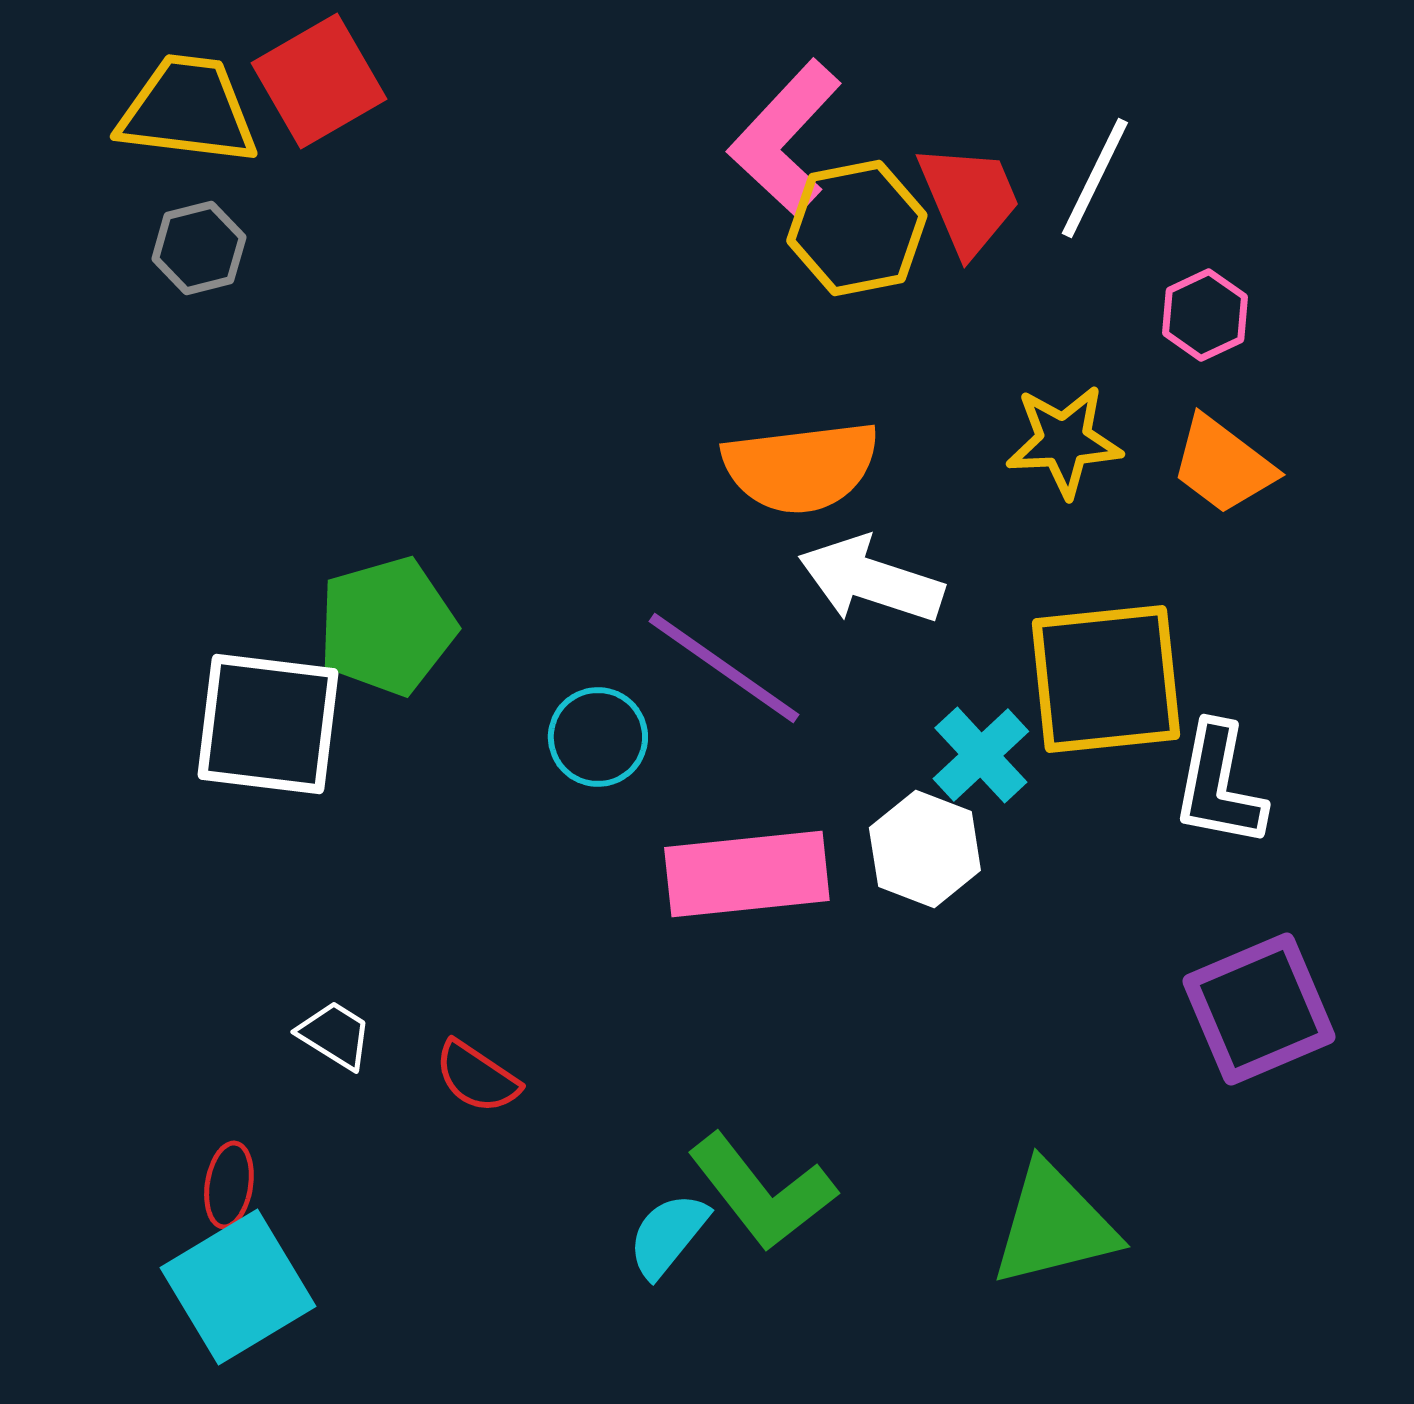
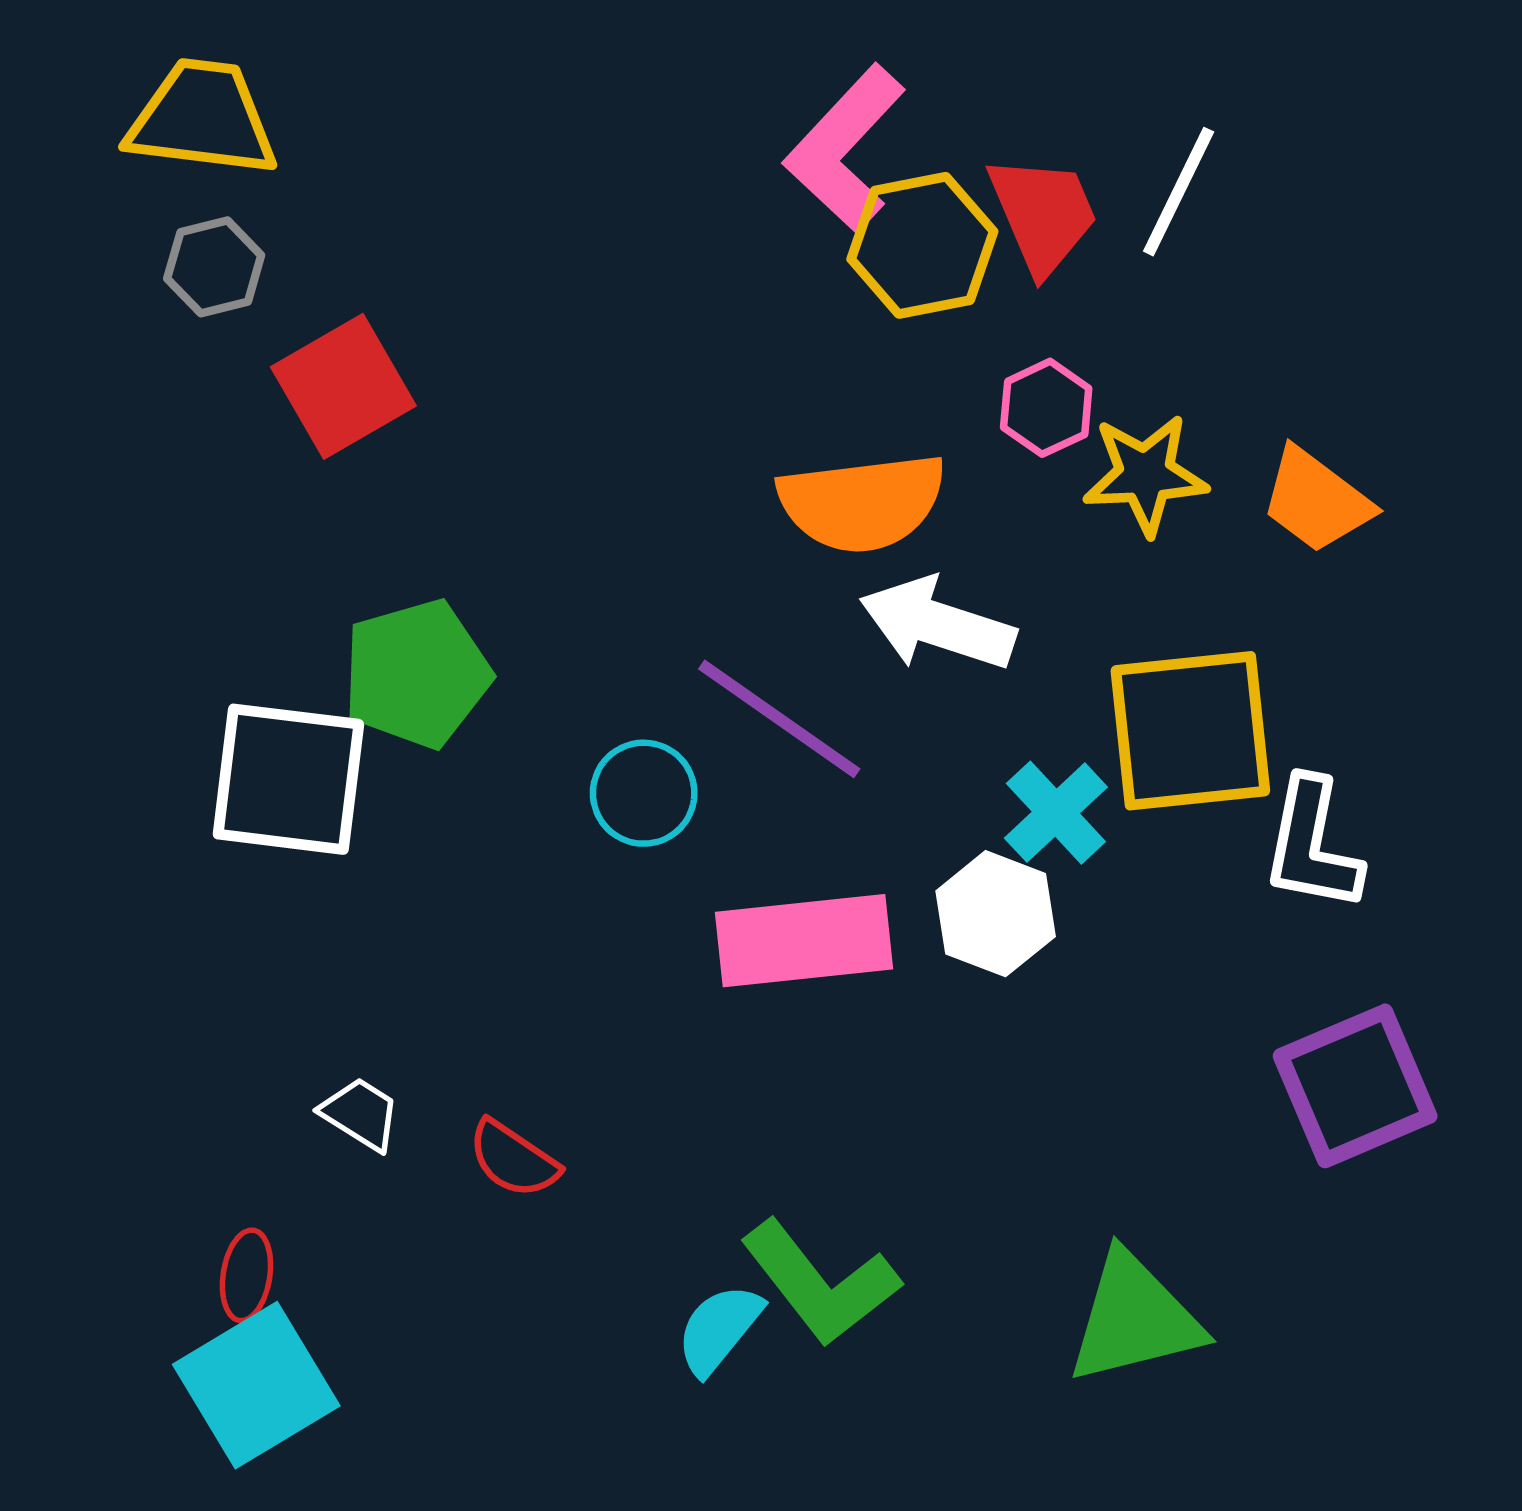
red square: (319, 81) -> (343, 386), moved
pink hexagon: (1205, 315) -> (1046, 408), moved

